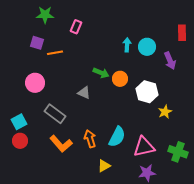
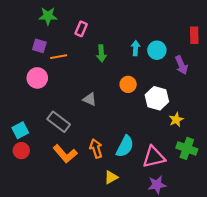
green arrow: (101, 73) -> (101, 53), moved, turned 63
pink circle: (35, 83) -> (37, 78), moved
green cross: (178, 152) -> (187, 148), moved

